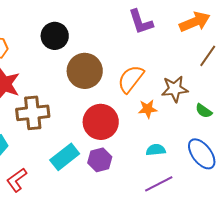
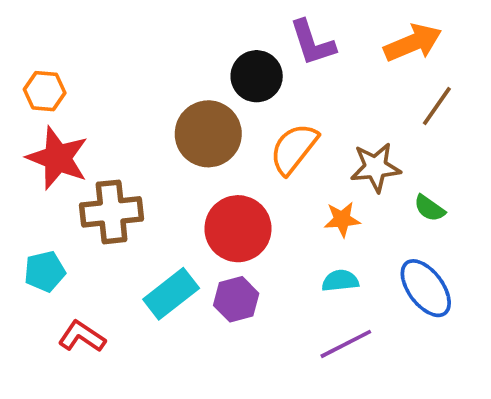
black circle: (55, 36) -> (257, 76), moved
orange star: (148, 109) -> (342, 219), moved
red L-shape: (17, 180) -> (82, 336), turned 70

